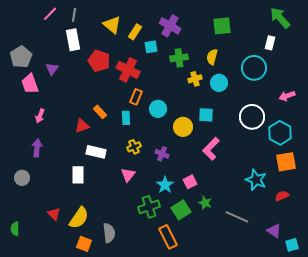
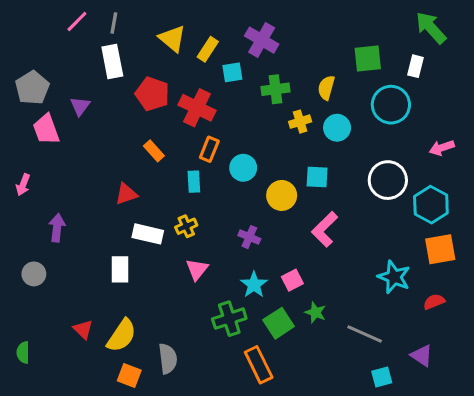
green square: (222, 26) -> (368, 58), moved
orange rectangle: (100, 112) -> (154, 151), moved
pink arrow: (40, 116) -> (23, 185), moved
yellow cross: (134, 147) -> (186, 226), moved
cyan square: (292, 245) -> (382, 377), moved

